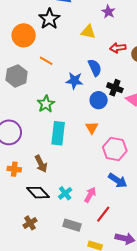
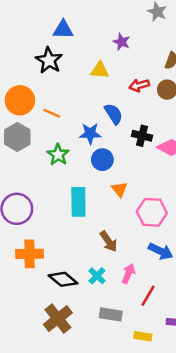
orange circle: (24, 35) -> (20, 100), moved
blue circle: (99, 100) -> (102, 160), moved
green star: (46, 104) -> (58, 155), moved
brown arrow: (41, 164) -> (109, 241), moved
orange cross: (14, 169) -> (29, 254), size x1.5
brown cross: (30, 223) -> (58, 319), size x1.6

